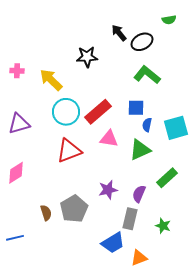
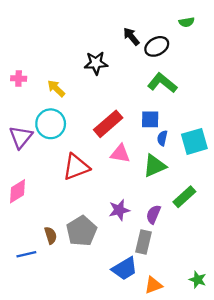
yellow arrow: (51, 80) -> (56, 88), size x0.7
cyan circle: (66, 112) -> (51, 124), moved
purple triangle: (19, 124) -> (21, 137), turned -35
green star: (163, 226) -> (198, 280), moved
blue line: (15, 238) -> (26, 254), moved

